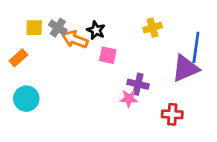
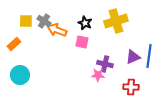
yellow cross: (153, 28) -> (116, 21), size x1.6
black star: (96, 30) -> (85, 23), moved
blue line: (196, 47) -> (149, 56), moved
purple triangle: (185, 68) -> (133, 57), moved, size x0.7

